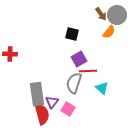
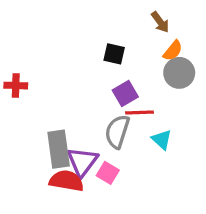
gray circle: (117, 15) -> (179, 73), moved
purple triangle: (52, 102) -> (82, 162), size x1.5
red semicircle: (42, 114) -> (66, 181), turned -65

